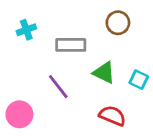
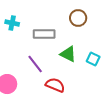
cyan cross: (26, 30) -> (12, 23), turned 32
red semicircle: (112, 116) -> (55, 85), moved

